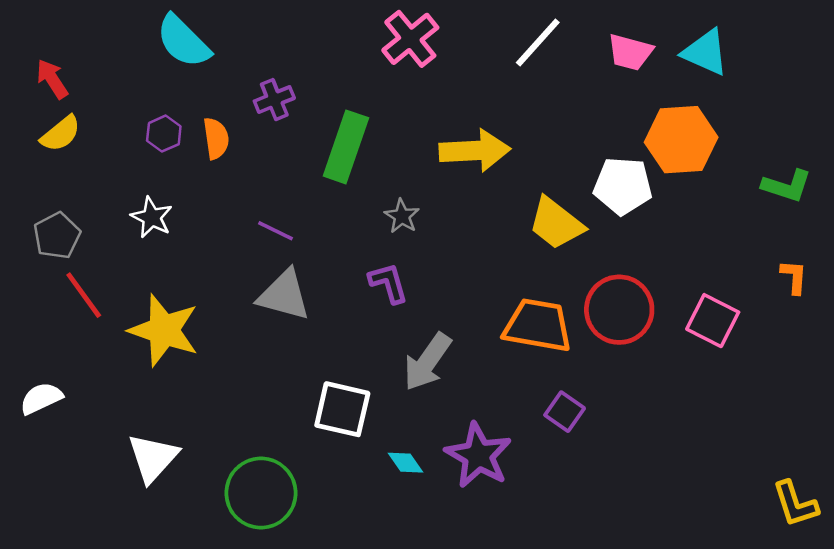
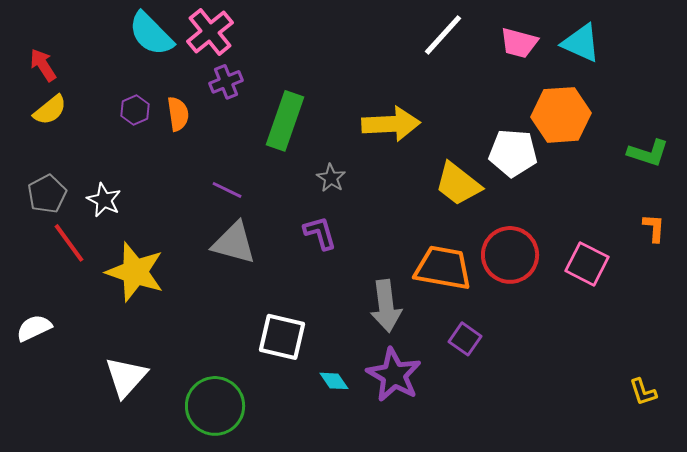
pink cross: (410, 39) -> (210, 32), moved
white star: (152, 217) -> (104, 200), moved
gray arrow: (427, 362) -> (386, 306), moved, turned -42
yellow L-shape: (795, 504) -> (643, 392), moved, size x0.7

